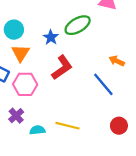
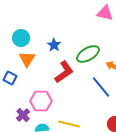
green ellipse: (78, 25) -> (88, 54), moved
pink hexagon: (25, 84) -> (41, 101), moved

